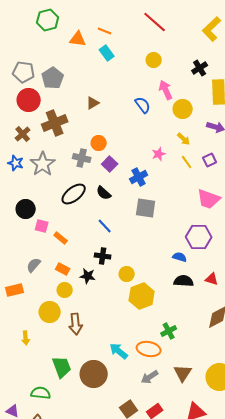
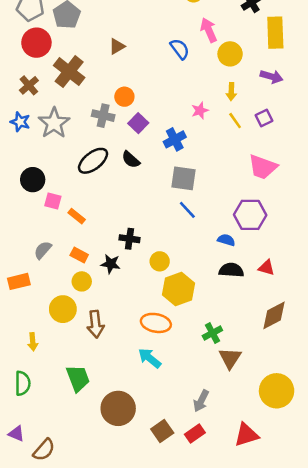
brown cross: (55, 123) -> (69, 72), turned -30
yellow arrow: (184, 139) -> (231, 92), turned 48
blue line: (105, 226) -> (187, 210), moved
orange ellipse: (149, 349) -> (156, 323), moved
brown triangle: (183, 373) -> (230, 358), moved
brown circle: (94, 374) -> (118, 408), moved
gray arrow: (150, 377) -> (201, 401), moved, turned -30
green semicircle: (41, 393) -> (23, 383), moved, turned 84

